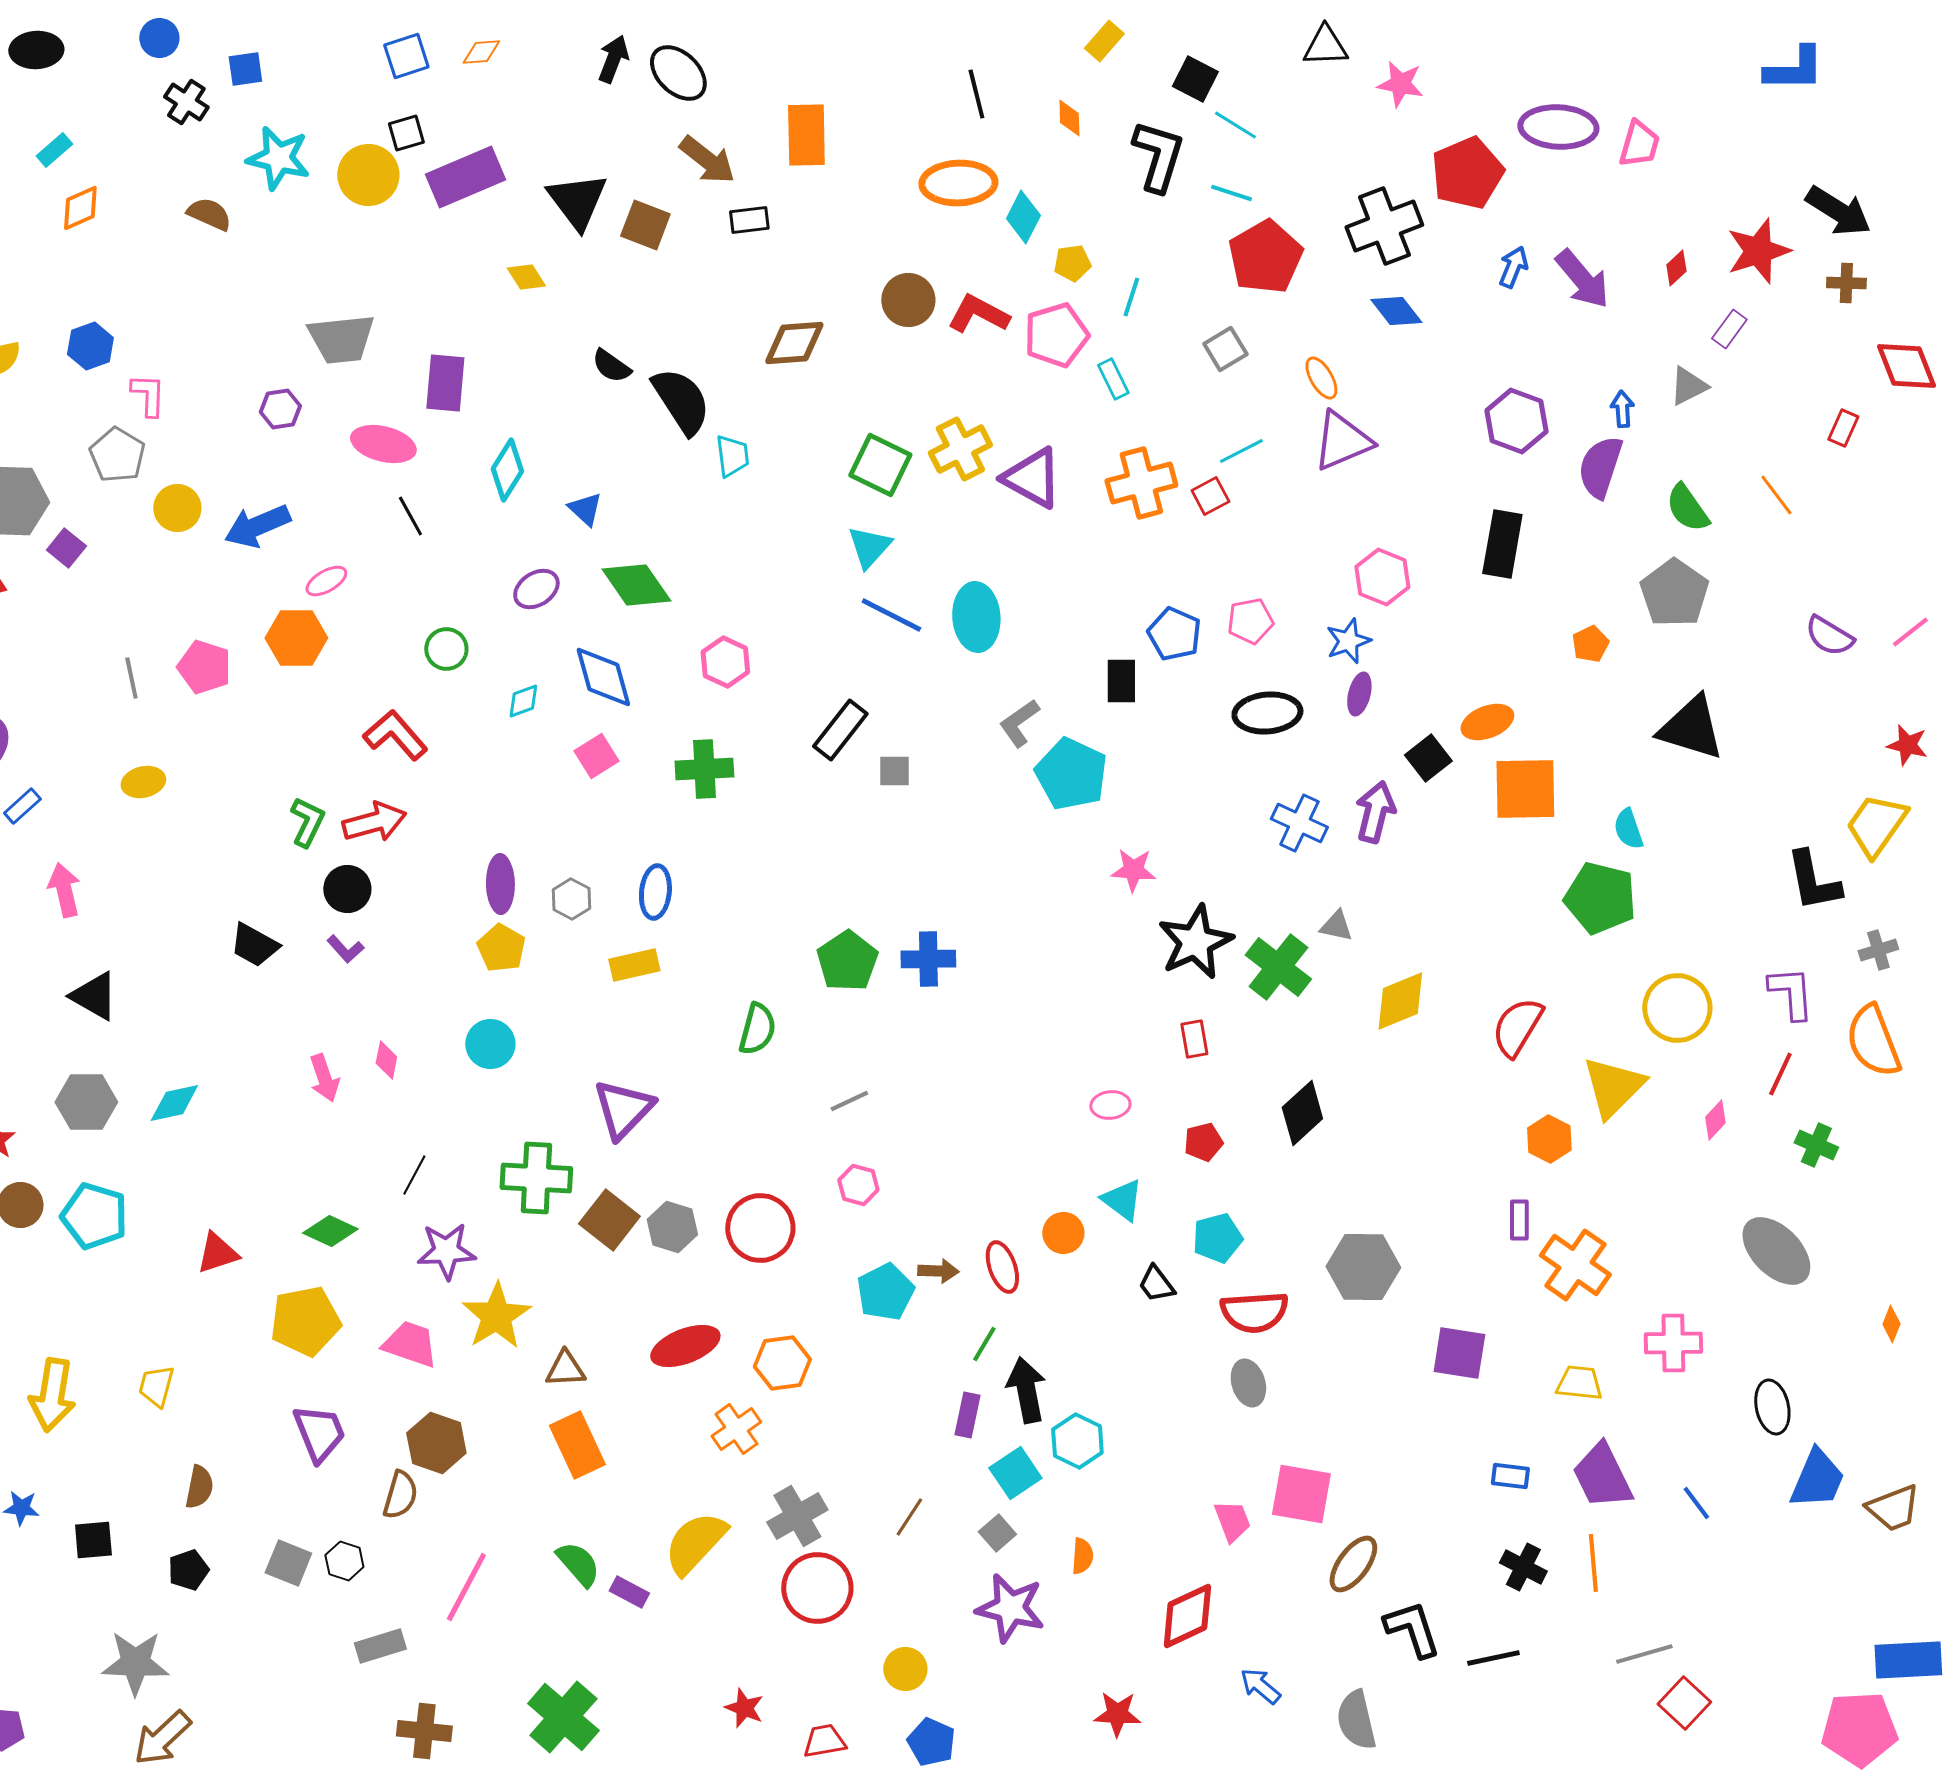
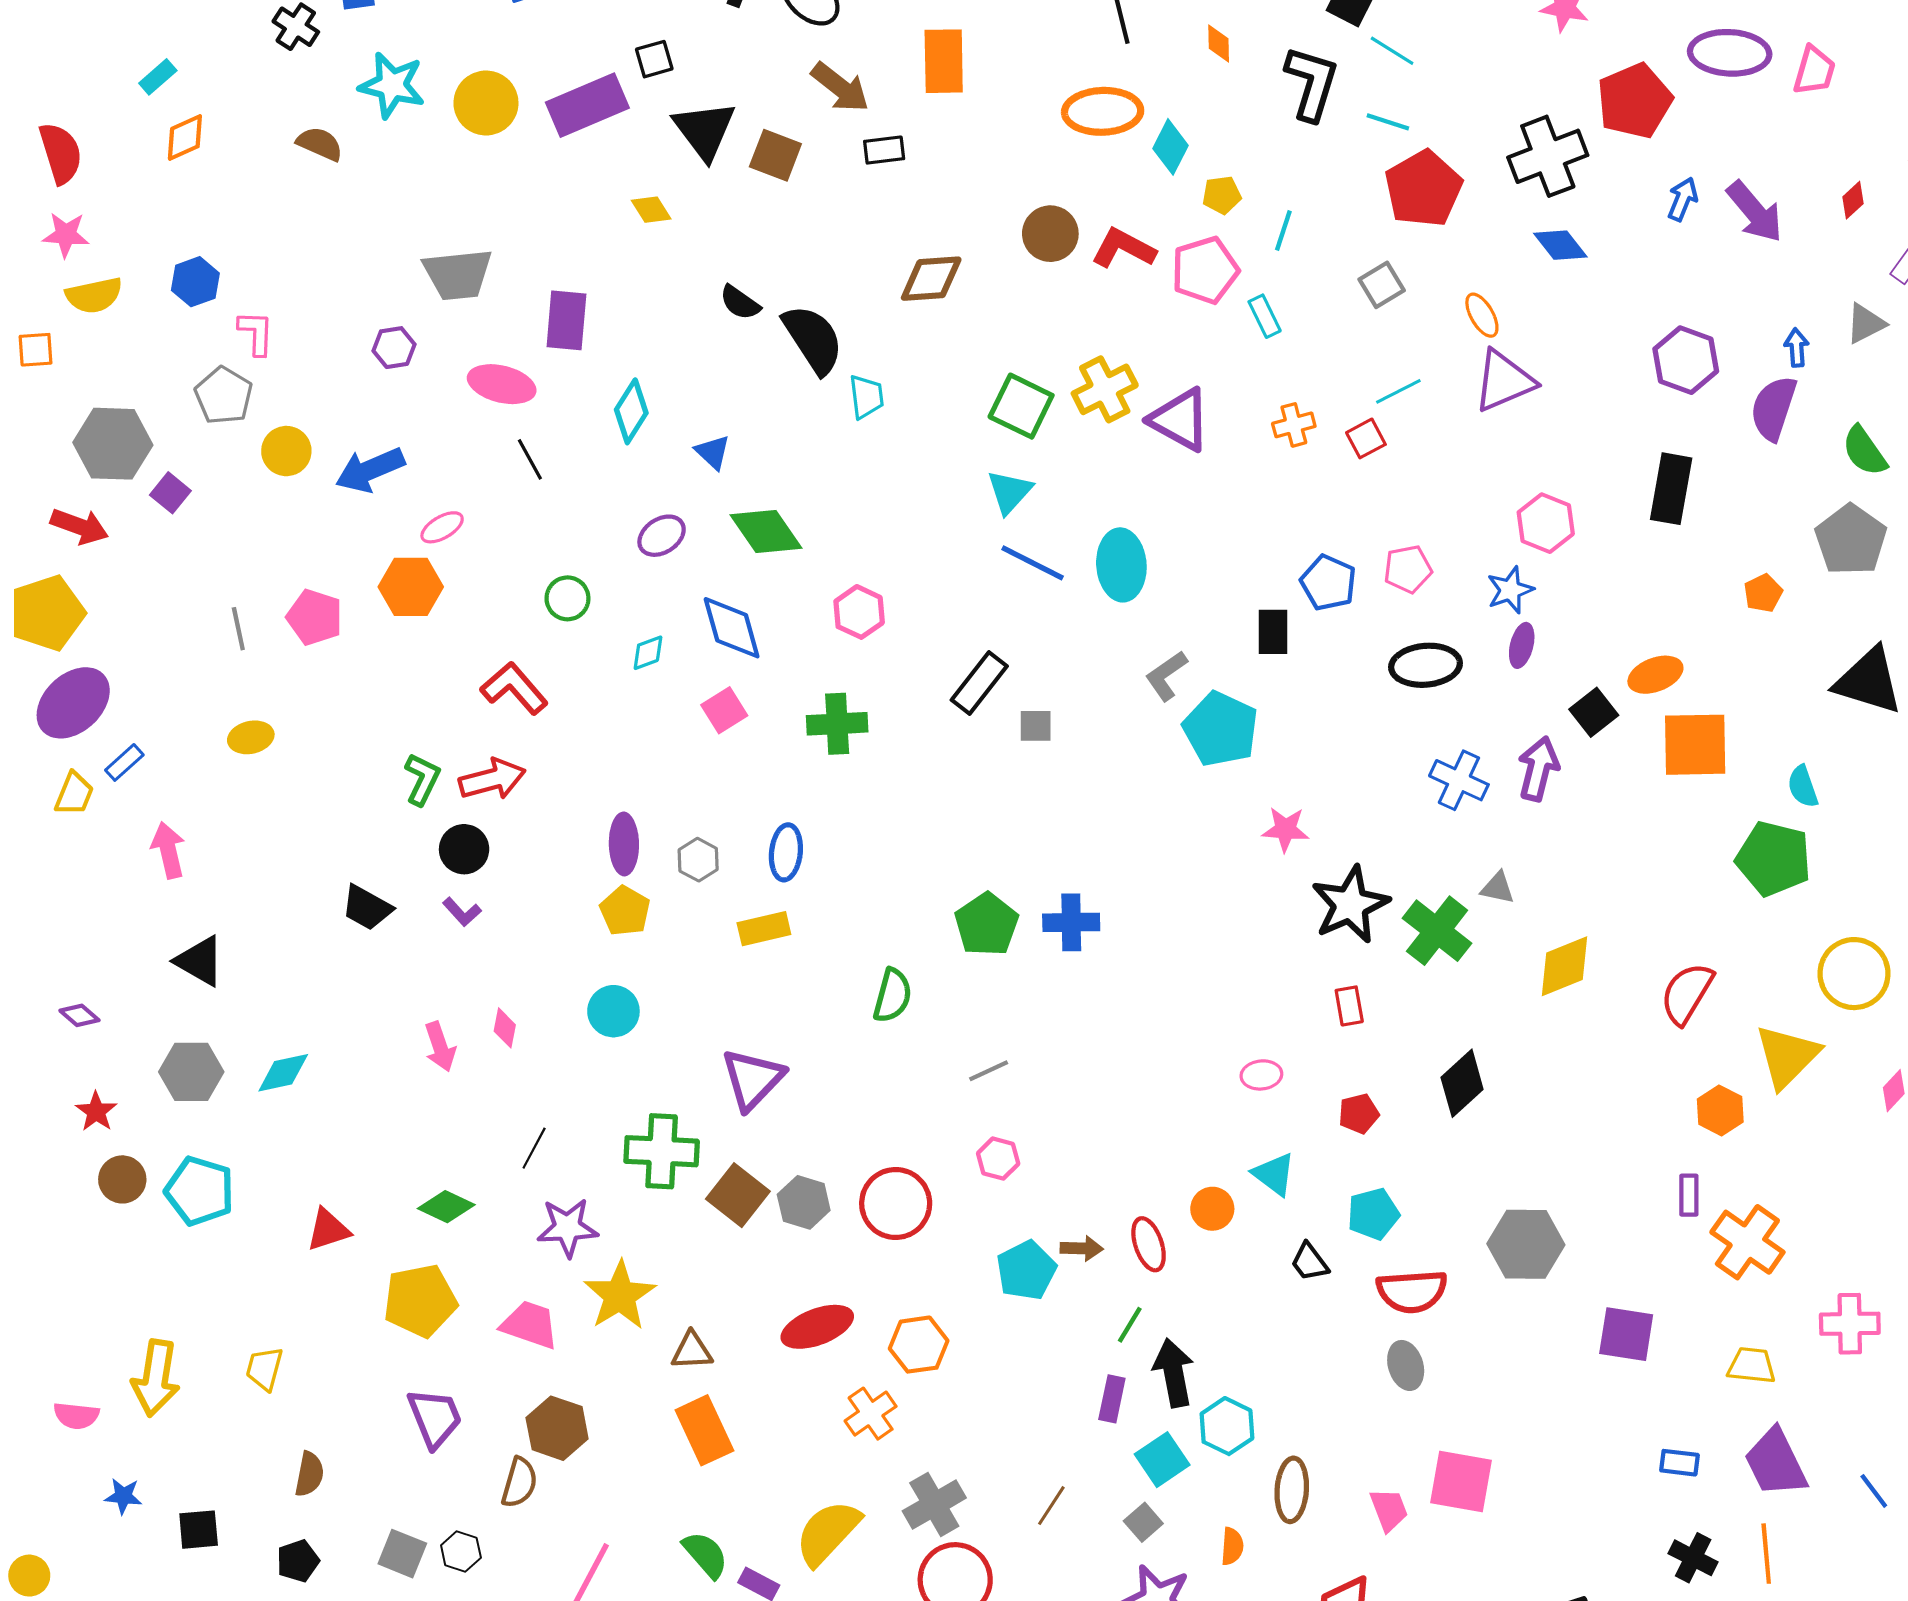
black square: (406, 133) -> (654, 59), moved
orange cross: (1141, 483) -> (1294, 425), size x0.6
brown ellipse: (1353, 1564) -> (1292, 1490), moved, turned -32

